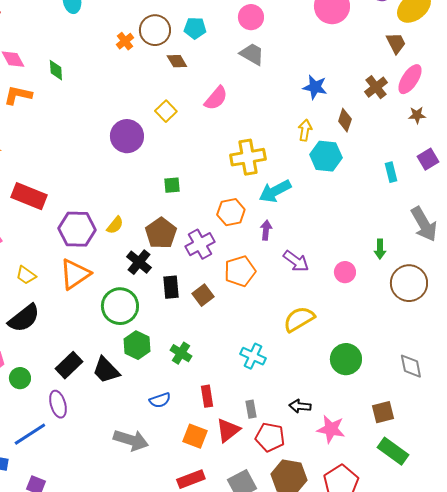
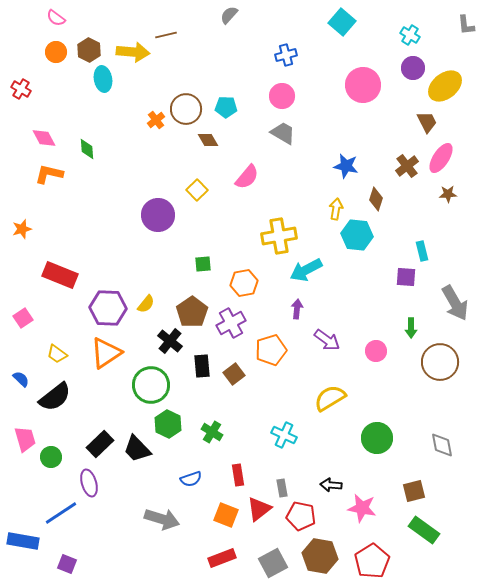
purple square: (428, 159) -> (406, 277), moved, turned 35
orange hexagon: (231, 212) -> (244, 283), moved

